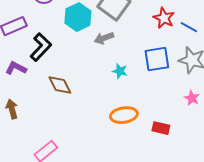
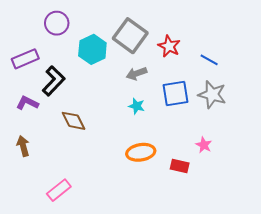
red star: (164, 18) -> (169, 46), moved
gray arrow: (104, 38) -> (137, 74), moved
pink star: (192, 98) -> (204, 145), moved

